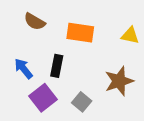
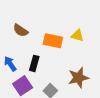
yellow triangle: (130, 35) -> (77, 35), moved

